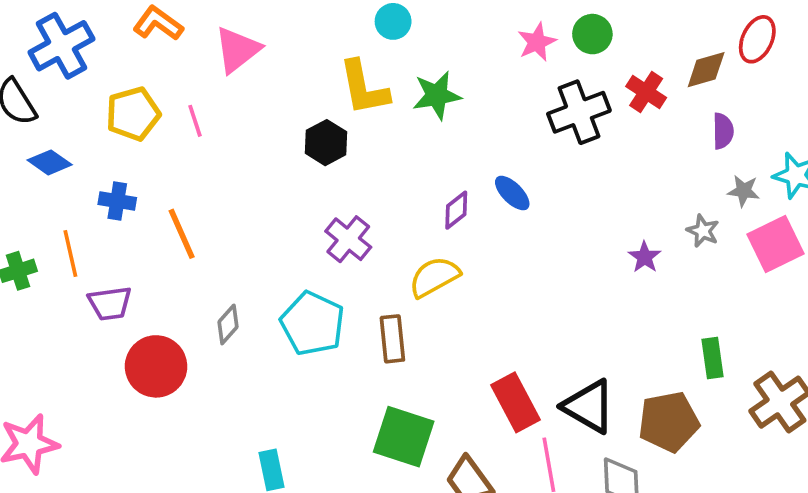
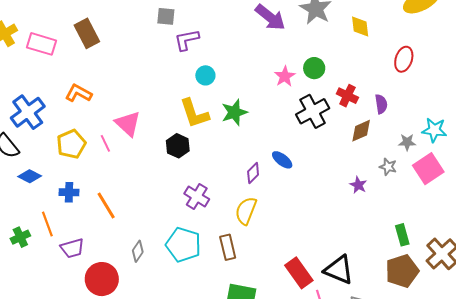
pink triangle: (237, 50) -> (128, 124), moved, turned -32
brown diamond: (706, 70) -> (361, 131), moved
purple semicircle: (723, 131) -> (381, 104), moved
yellow semicircle: (434, 277) -> (246, 211), turned -32
brown pentagon: (669, 422) -> (402, 271), moved

